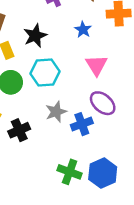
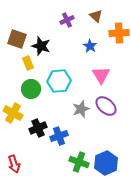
black star: (35, 36) -> (41, 46), moved, turned -30
gray star: (56, 112) -> (81, 109), moved
blue cross: (82, 124) -> (59, 136), moved

